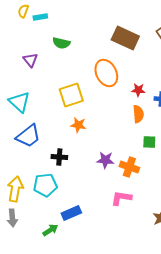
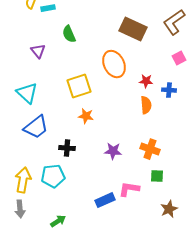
green semicircle: (61, 43) -> (69, 34), turned 54
green square: (149, 142) -> (157, 176), moved
orange cross: (129, 167) -> (150, 149), moved
blue rectangle: (71, 213) -> (105, 200), moved

